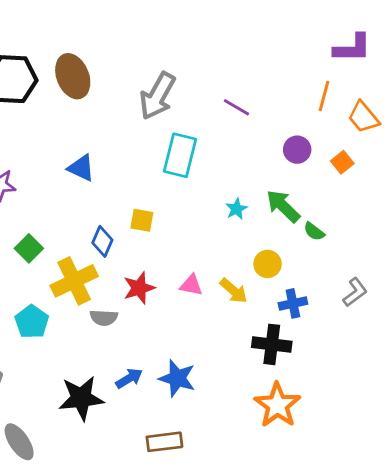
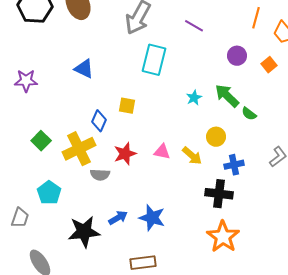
green square: (29, 248) -> (41, 141), moved
cyan pentagon: (32, 322) -> (49, 193), moved

